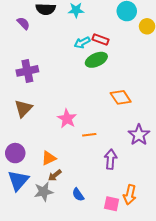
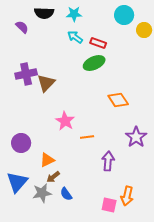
cyan arrow: (82, 43) -> (75, 37), moved, turned 63
brown triangle: (23, 108) -> (46, 83), moved
purple circle: (15, 153) -> (21, 143), moved
blue semicircle: (78, 195) -> (66, 194), moved

